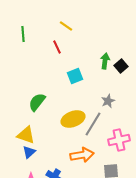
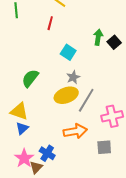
red line: (57, 47) -> (50, 23), turned 40
cyan square: (75, 76) -> (68, 52), turned -35
gray star: (108, 101) -> (73, 77), moved

